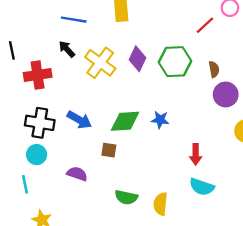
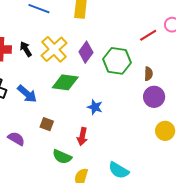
black arrow: (67, 49) -> (26, 49), moved
green diamond: (125, 121) -> (65, 82), moved
red arrow: (196, 154) -> (82, 137), moved
green semicircle: (126, 197) -> (62, 157), moved

